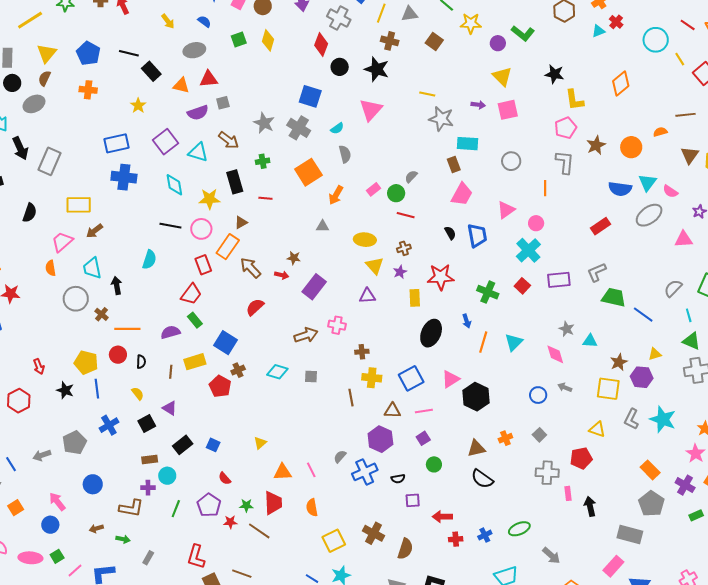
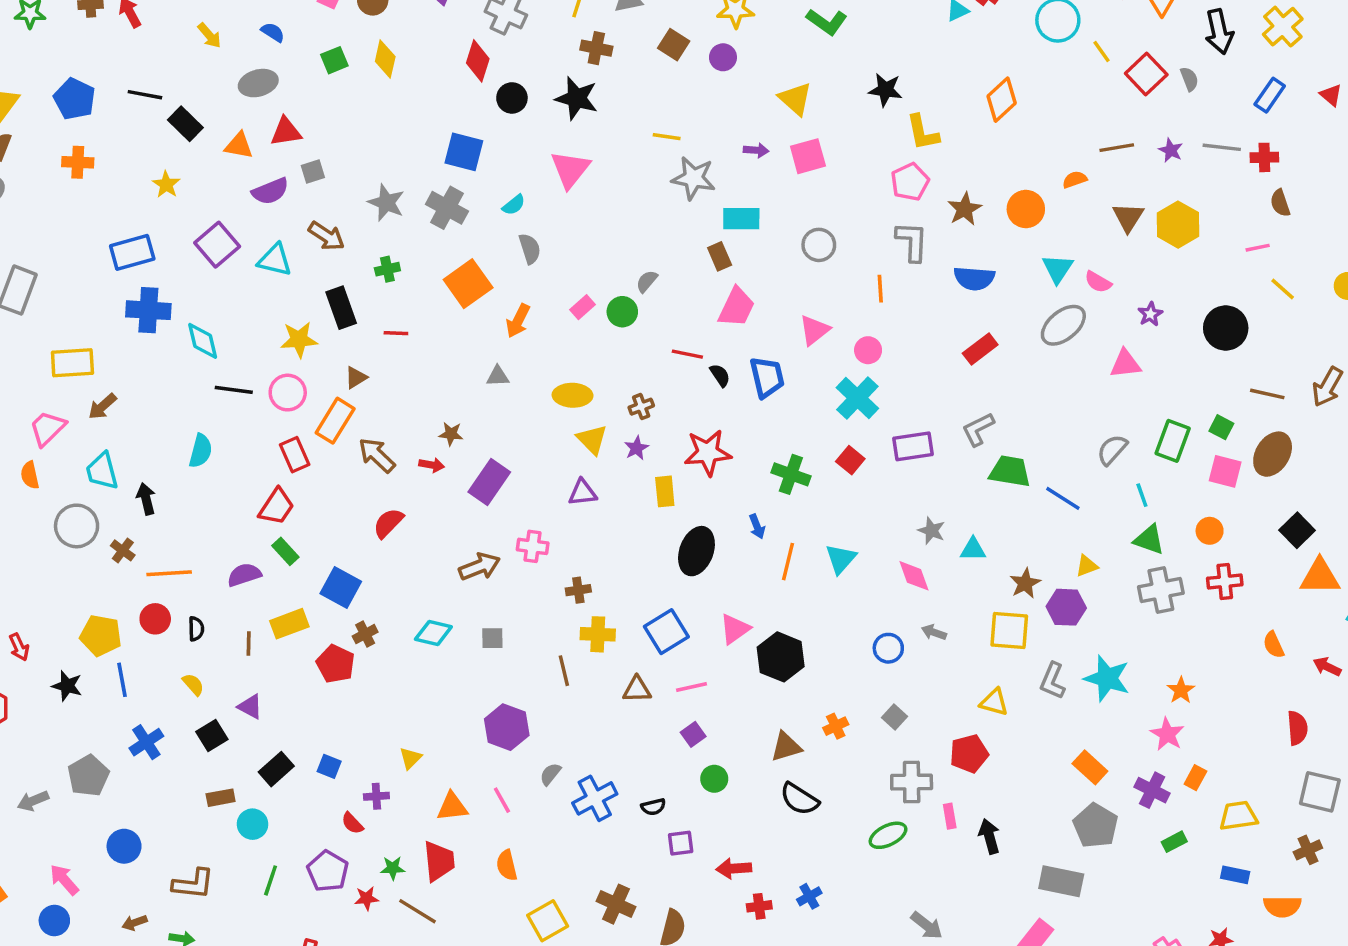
purple circle: (498, 43) -> (723, 57), moved
cyan diamond: (174, 185) -> (203, 341), moved
blue semicircle: (620, 189) -> (974, 278), moved
red line: (406, 215) -> (687, 354), moved
purple hexagon: (380, 439) -> (507, 727), moved
purple cross: (148, 488) -> (376, 796), moved
green ellipse: (519, 529) -> (888, 835), moved

